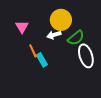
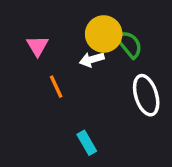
green semicircle: (76, 38) -> (129, 44), moved, turned -90
cyan rectangle: (42, 60) -> (87, 143), moved

